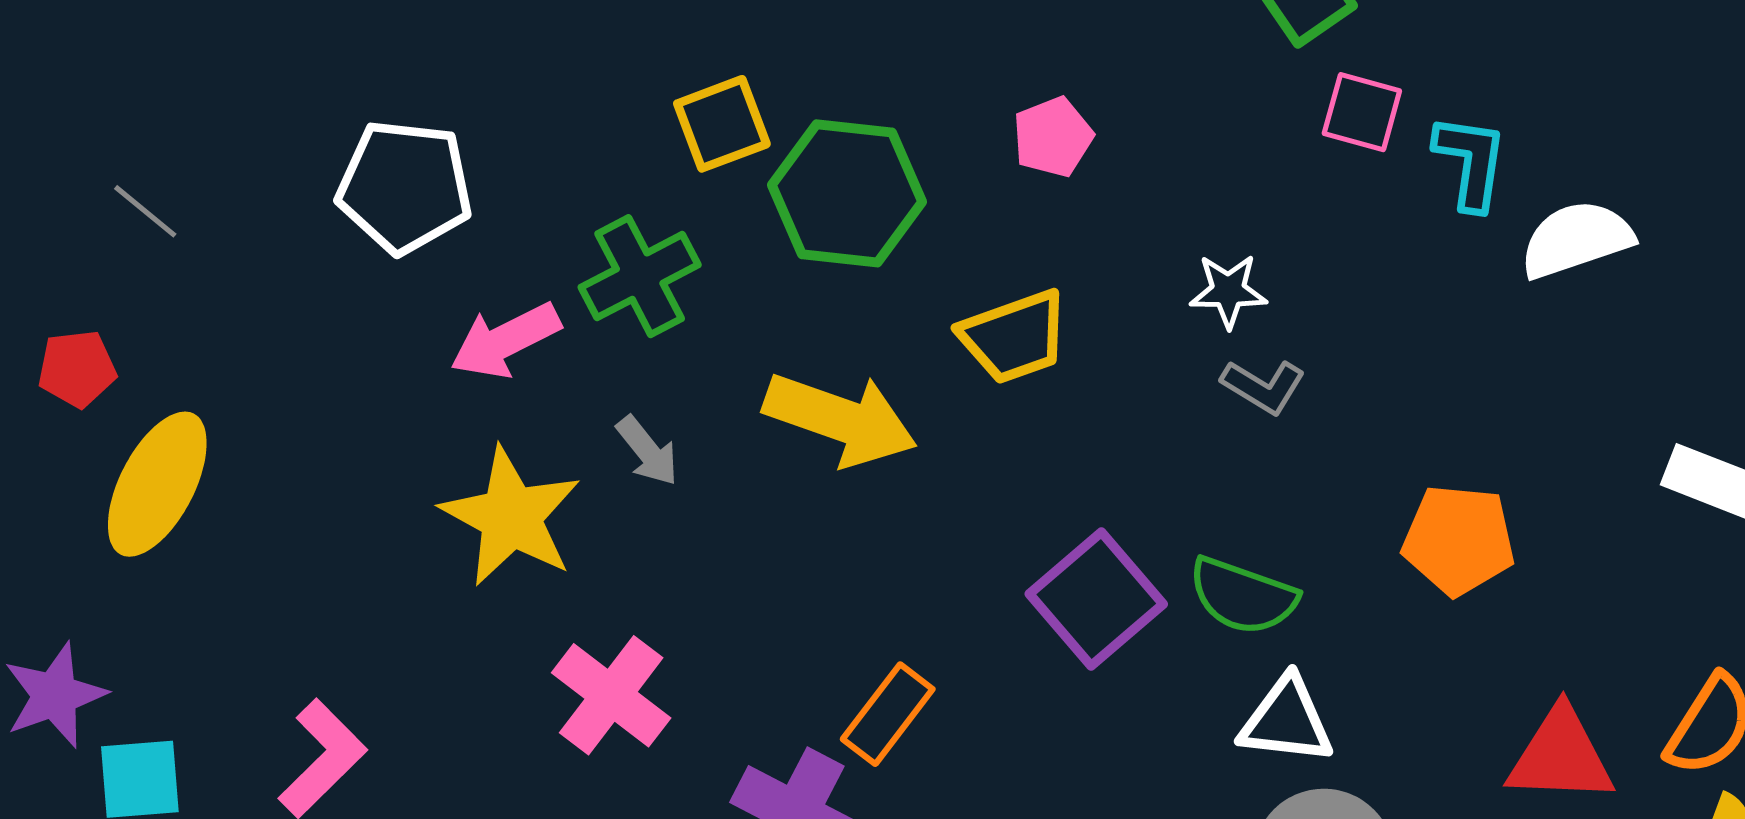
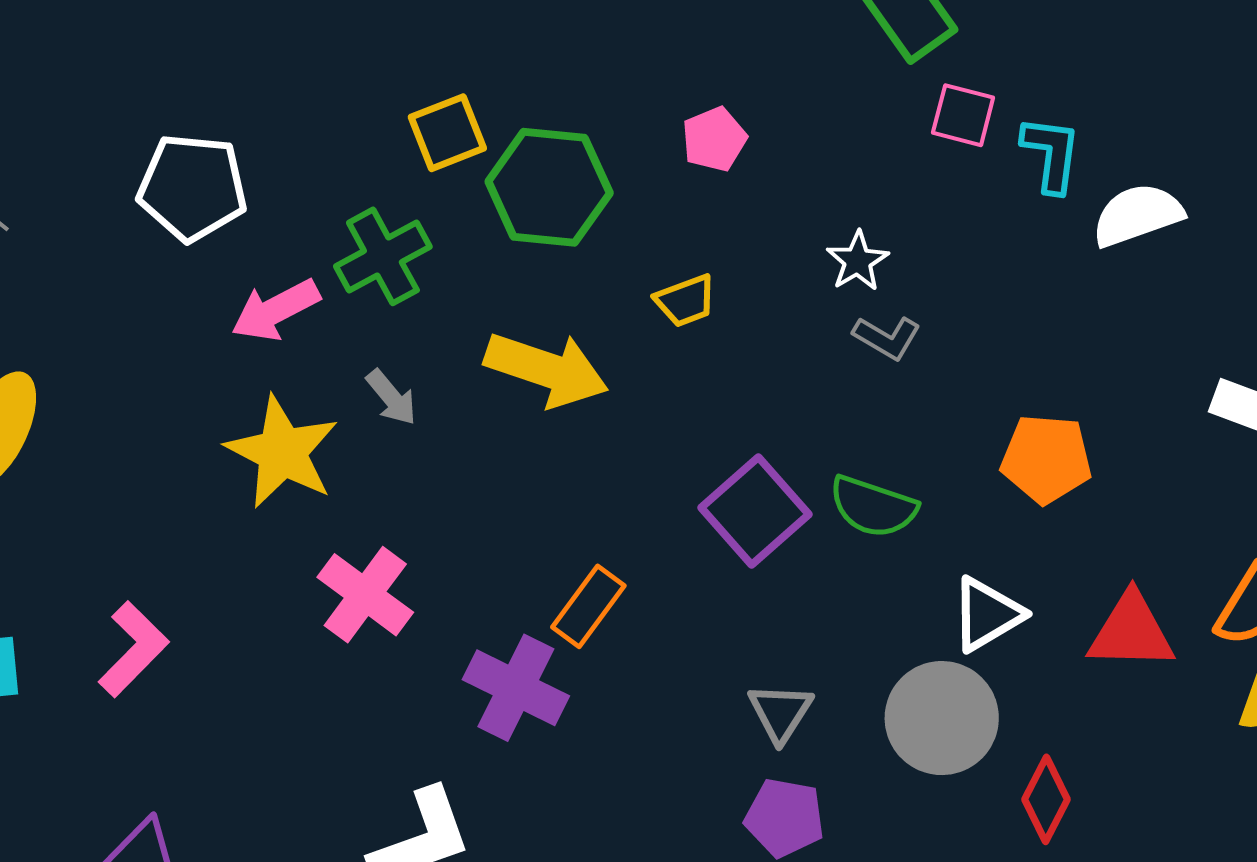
white star: (1228, 291) -> (858, 261), turned -30
yellow trapezoid: (1014, 337) -> (686, 301), size x0.7
white triangle: (1286, 721) -> (987, 614), moved, turned -36

